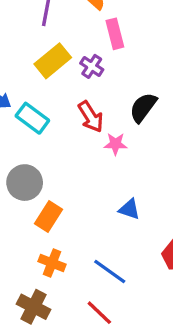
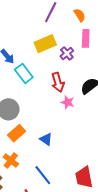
blue triangle: (129, 209) -> (46, 139), moved

